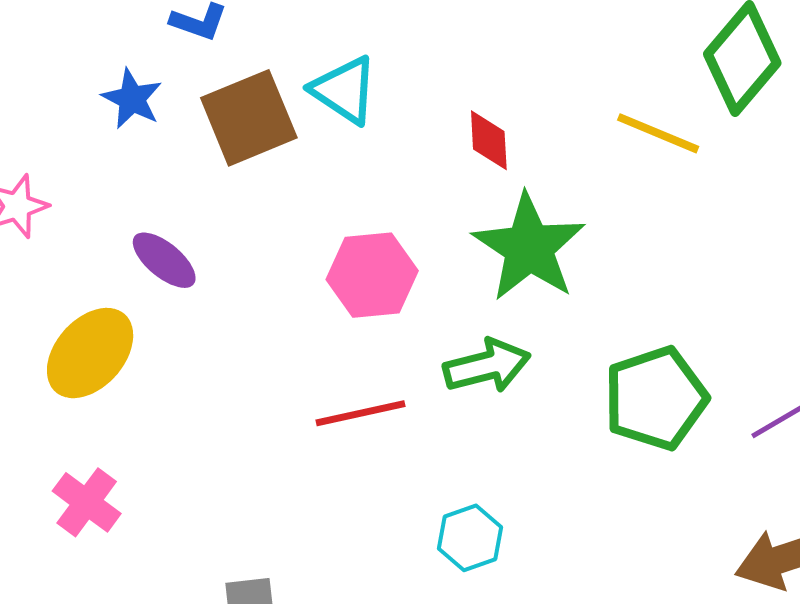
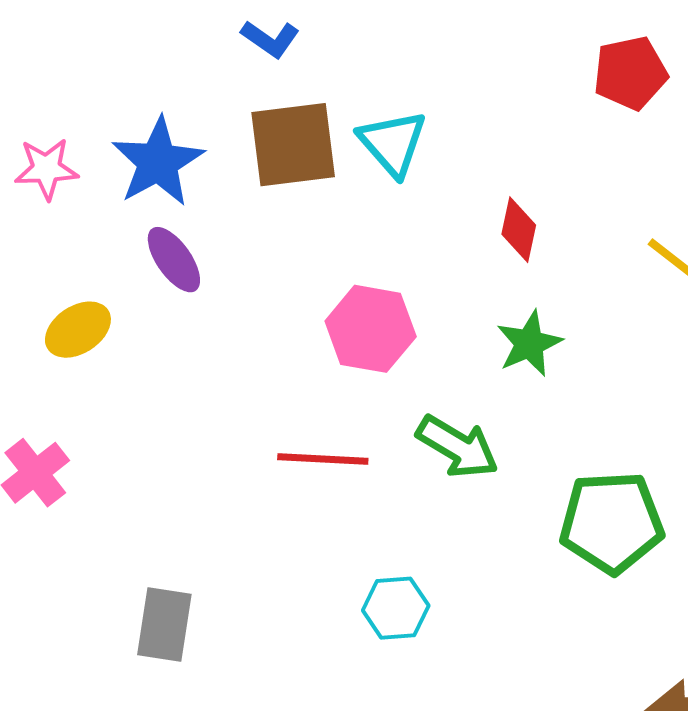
blue star: (132, 99) -> (158, 162), moved, size x1.5
green star: (529, 247) -> (529, 344), size x0.6
yellow ellipse: (90, 353) -> (78, 330), size x0.7
green arrow: (487, 366) -> (457, 447), turned 30

